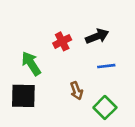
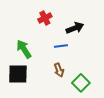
red cross: (62, 41) -> (45, 18), moved
blue line: (106, 66) -> (61, 46), moved

